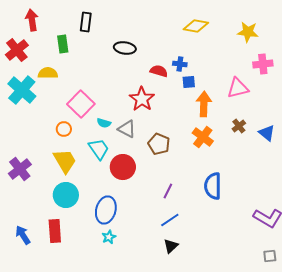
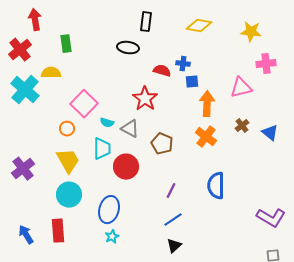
black rectangle: (86, 22) -> (146, 22), moved
cyan trapezoid: (99, 149) -> (102, 149), turned 35

